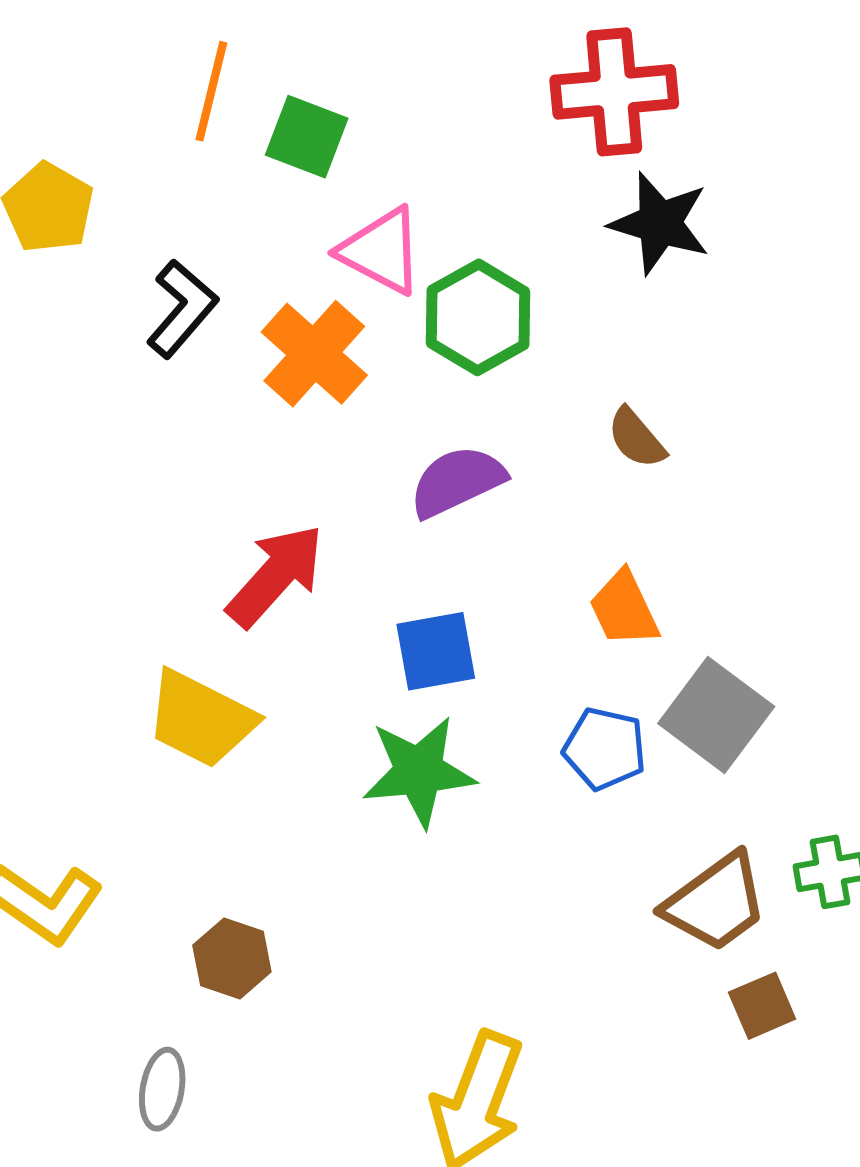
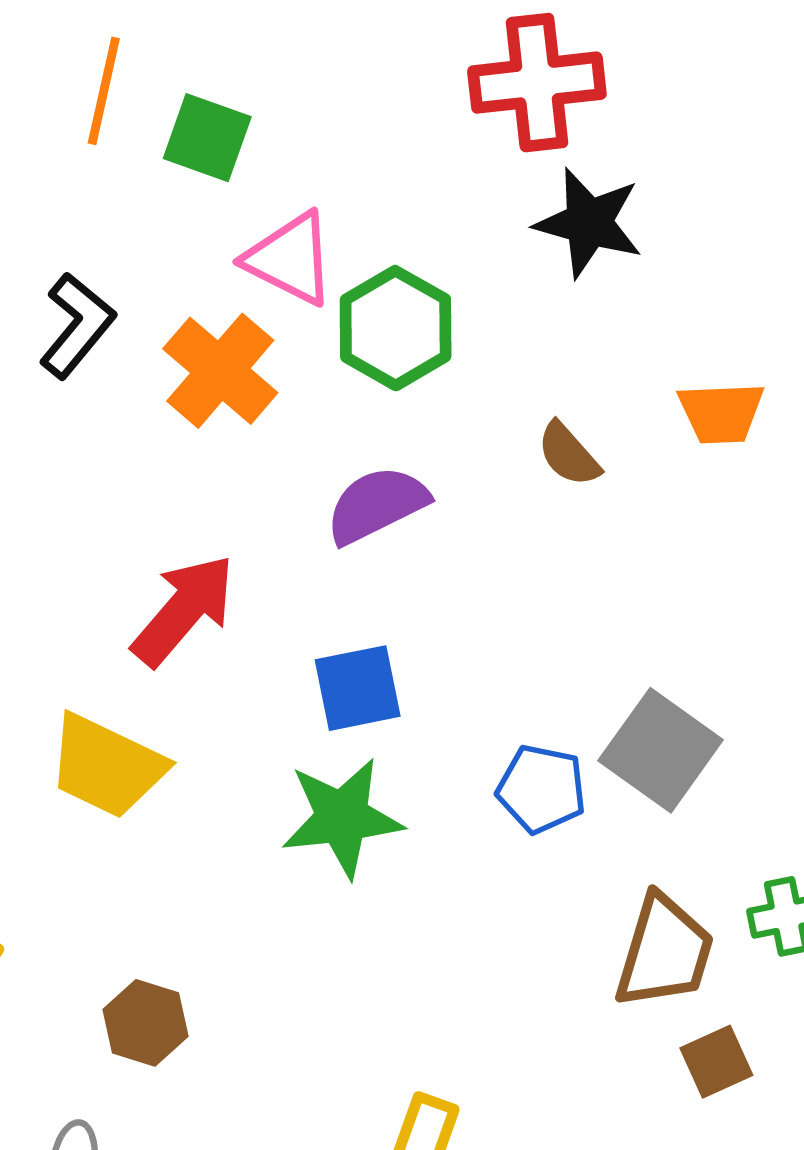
orange trapezoid: (624, 609) -> (721, 413), moved, turned -66
brown trapezoid: (716, 902) -> (664, 952), turned -36

